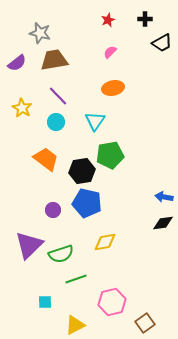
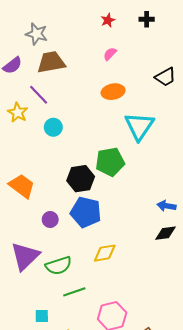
black trapezoid: (162, 43) -> (165, 77), moved
purple line: (58, 96) -> (39, 95), moved
cyan triangle: (95, 121) -> (139, 126), moved, size x1.4
orange trapezoid: (46, 159) -> (22, 186), moved

